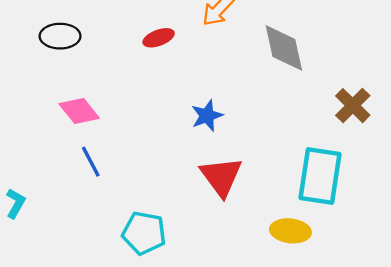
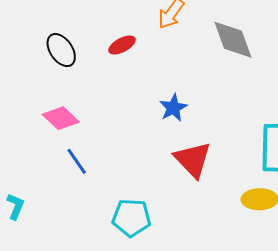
black ellipse: (60, 36) -> (61, 50), moved, turned 64

